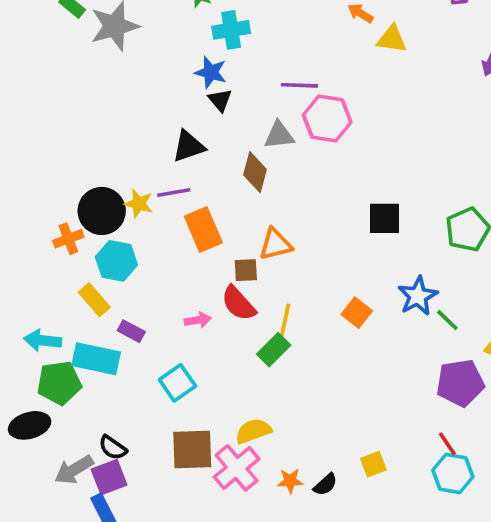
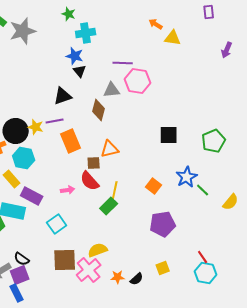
purple rectangle: (131, 331) -> (32, 196), size x1.5
purple pentagon: (460, 383) -> (163, 224), moved

